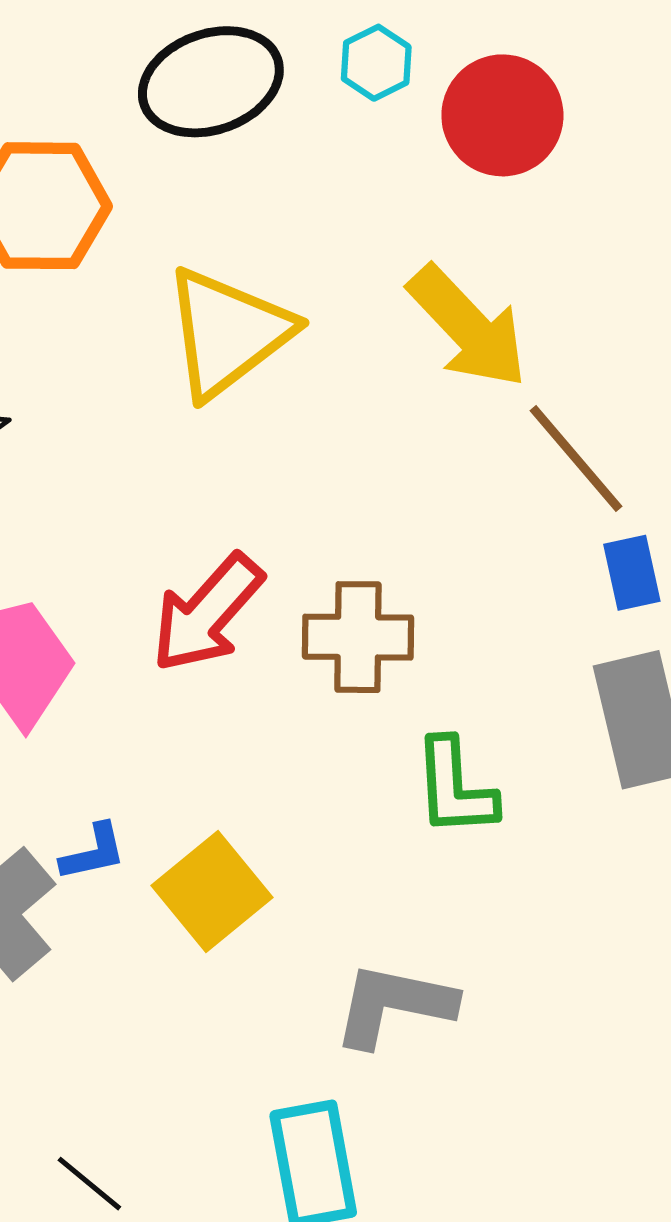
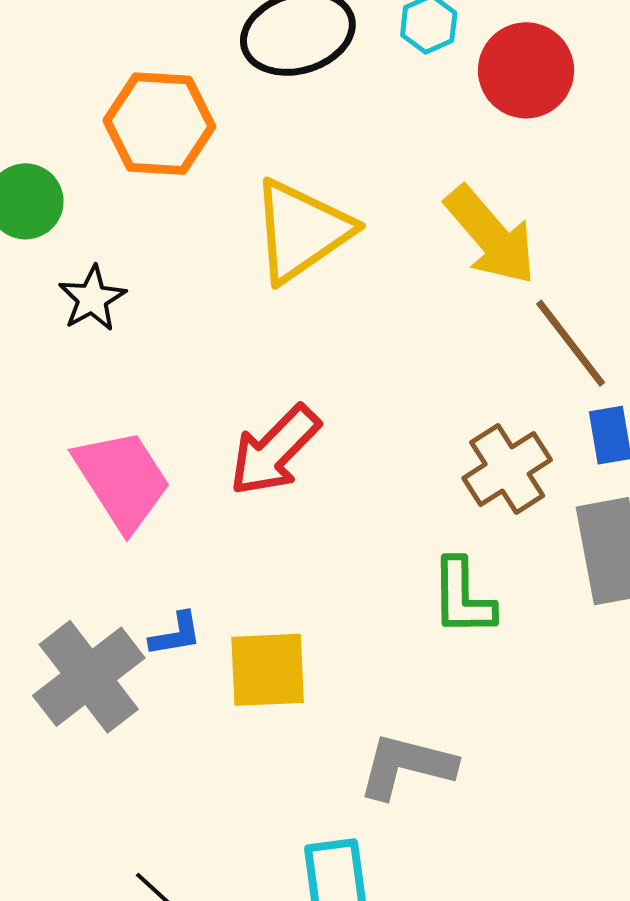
brown cross: (358, 637) -> (507, 469), moved, turned -36
yellow square: (212, 892) -> (268, 670), turned 34

